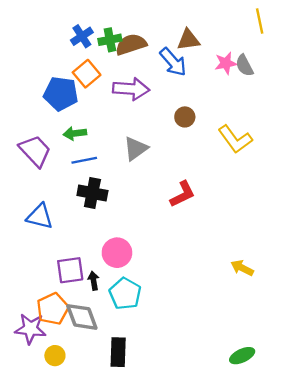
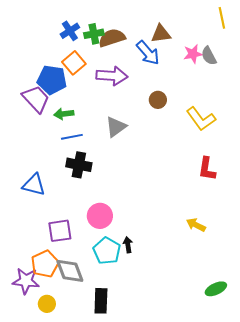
purple trapezoid: (35, 151) -> (36, 99), moved
red L-shape: (182, 194) -> (207, 169), moved, turned 125
yellow arrow: (242, 268) -> (196, 225), moved
black arrow: (94, 281) -> (128, 245), moved
green ellipse: (242, 356) -> (216, 289), moved

